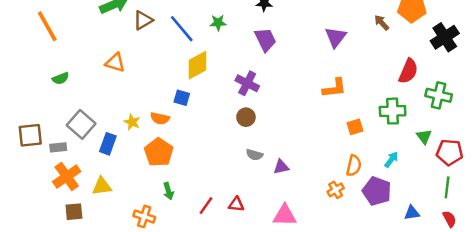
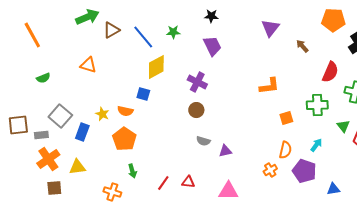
brown arrow: (382, 23) -> (302, 46), moved
purple triangle: (336, 37) -> (270, 28), moved

